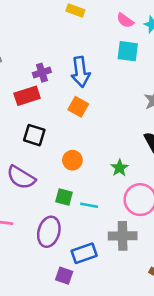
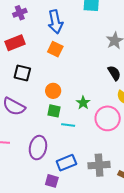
purple cross: (42, 73) -> (20, 13), moved
green star: (119, 168) -> (83, 103), moved
green square: (64, 197) -> (54, 111), moved
gray cross: (123, 236) -> (99, 165), moved

